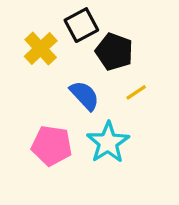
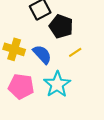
yellow cross: (41, 49) -> (14, 49), moved, turned -30

